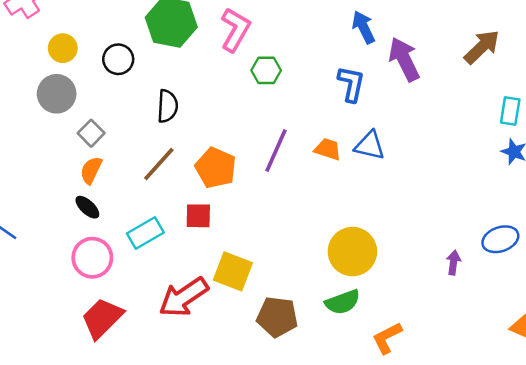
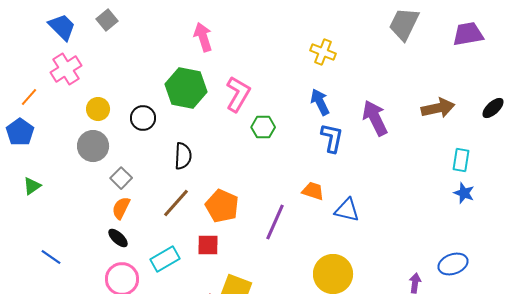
blue arrow: (364, 27) -> (320, 102), moved
brown arrow: (482, 47) -> (438, 108), turned 32
blue triangle: (370, 146) -> (347, 210), moved
purple line: (276, 150) -> (275, 222), moved

